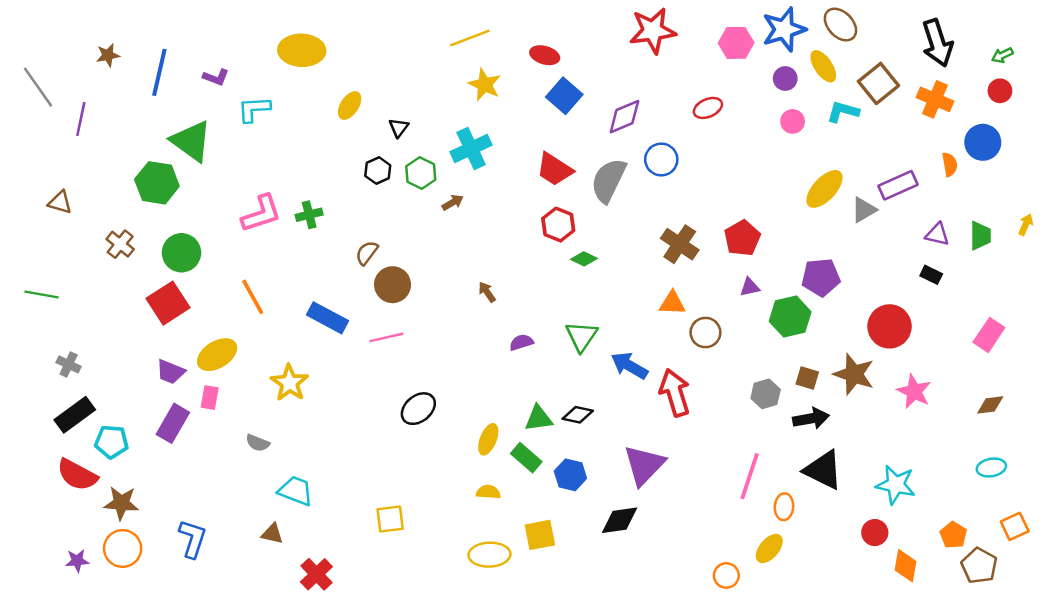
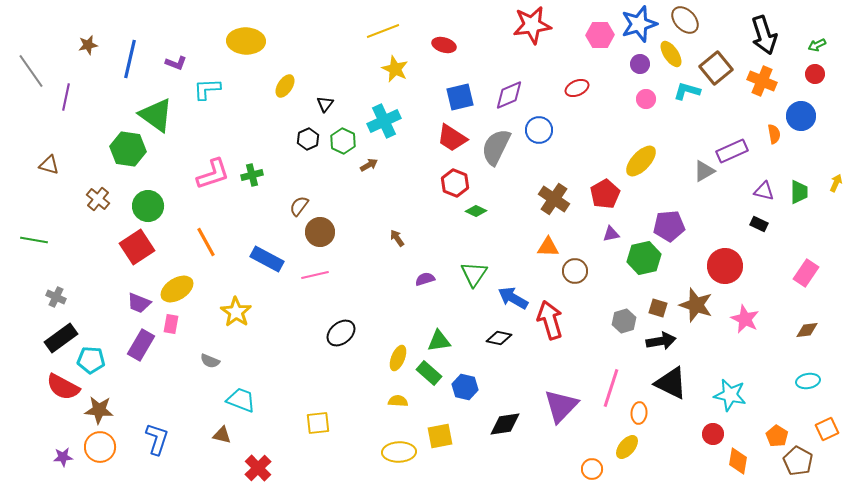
blue square: (564, 96) -> (460, 97), moved, turned 36
yellow ellipse: (824, 189) -> (641, 161), moved
black diamond: (578, 415) -> (499, 338), moved
purple triangle: (644, 465) -> (561, 406), moved

